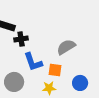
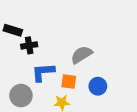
blue L-shape: (33, 62) -> (43, 72), turned 105
blue circle: (80, 83) -> (98, 86), moved

